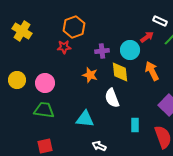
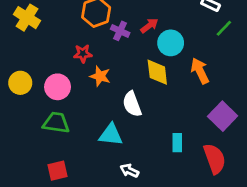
red arrow: (147, 37) -> (149, 26), moved
red star: (64, 47) -> (83, 54), moved
purple cross: (102, 51) -> (120, 31), moved, turned 32
orange star: (90, 75) -> (100, 76), moved
white semicircle: (112, 98) -> (132, 104), moved

